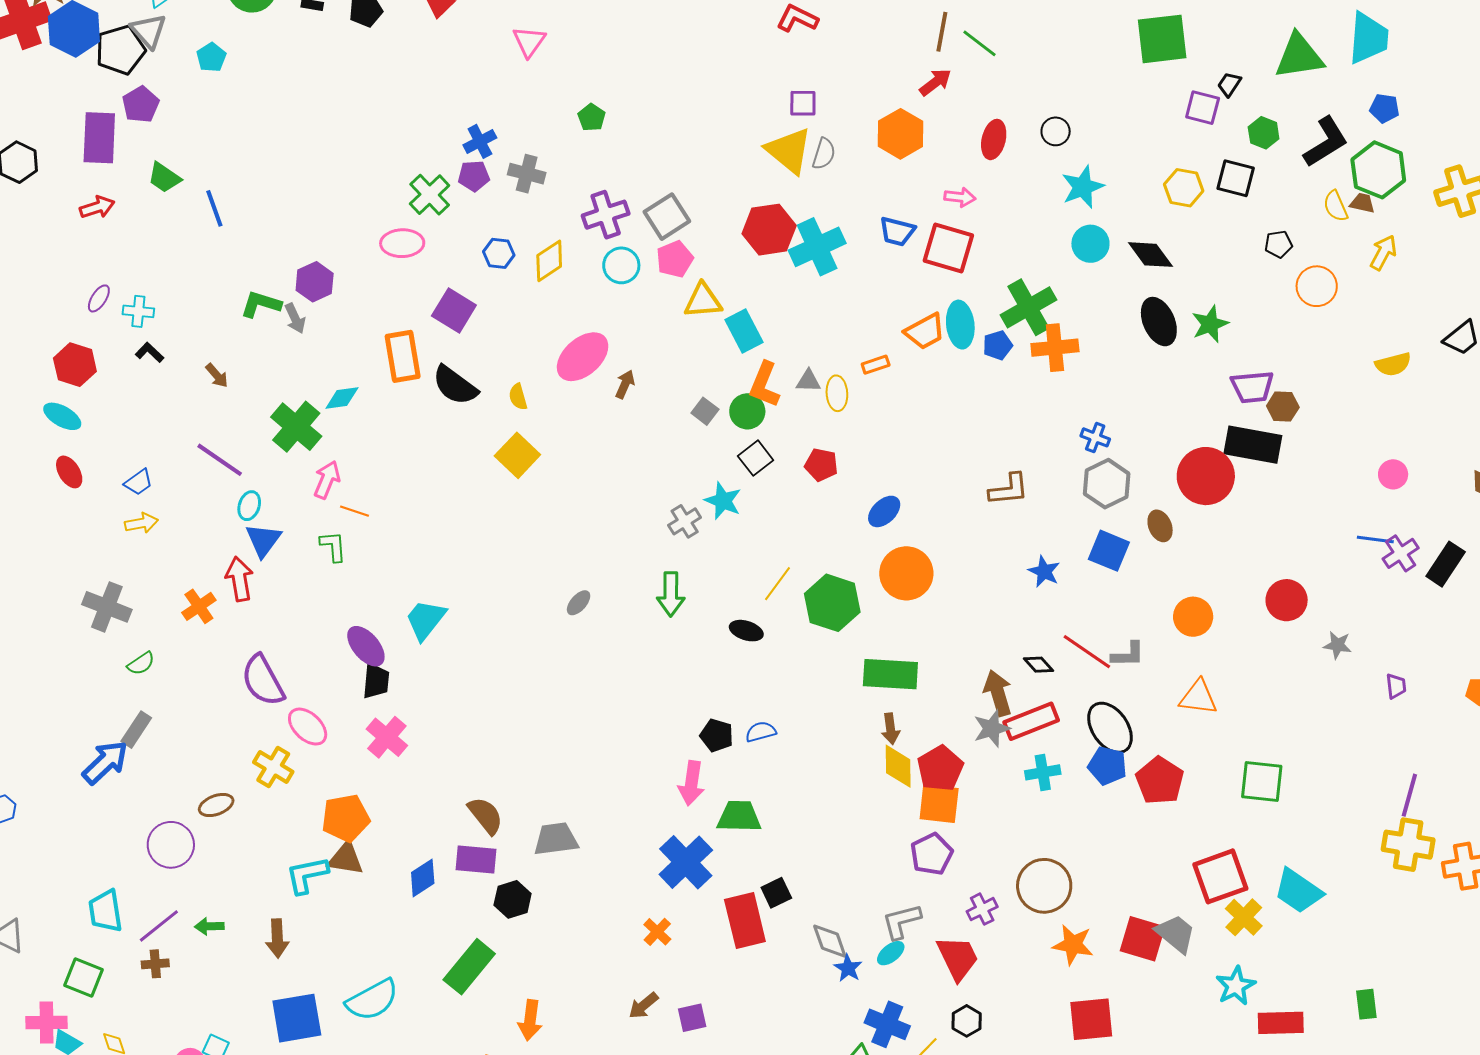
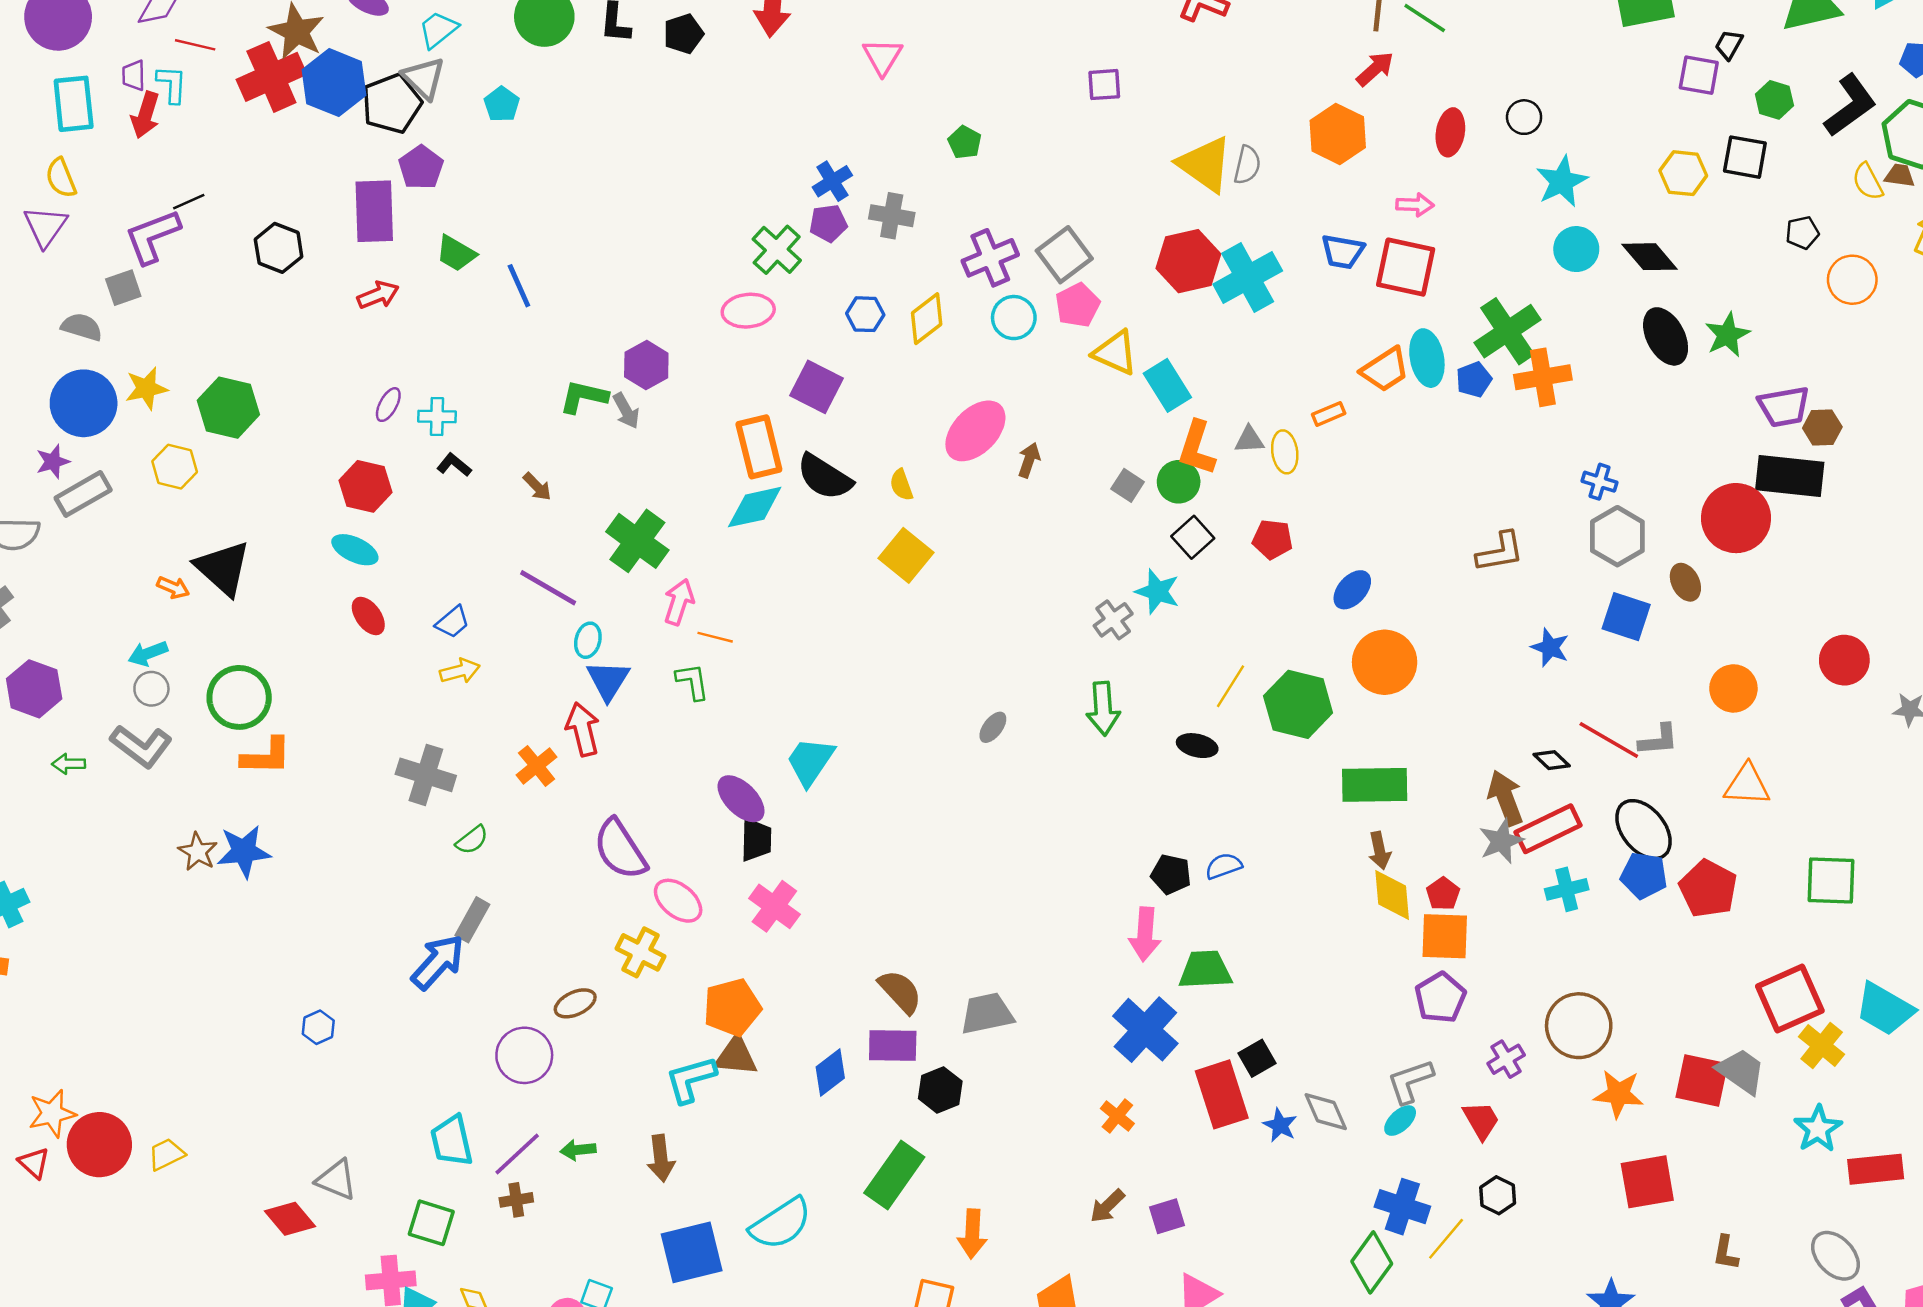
purple square: (803, 103) -> (1104, 85), moved
yellow triangle: (703, 301) -> (1115, 353), turned 33
cyan diamond: (342, 398) -> (755, 507), moved, size x1.4
red pentagon: (940, 768) -> (1443, 894), size x0.6
red trapezoid: (958, 958) -> (1481, 1120), size x0.7
blue star: (848, 968) -> (1280, 1125), moved

